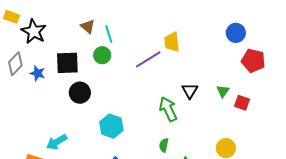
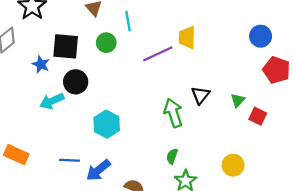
cyan line: (109, 34) -> (128, 21), moved
blue star: (38, 73) -> (41, 64), moved
cyan arrow: (57, 142) -> (52, 101), moved
green semicircle: (164, 145) -> (172, 156), moved

